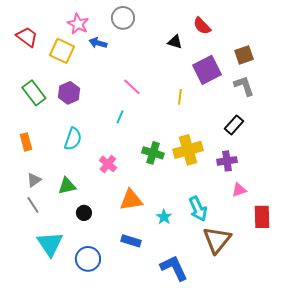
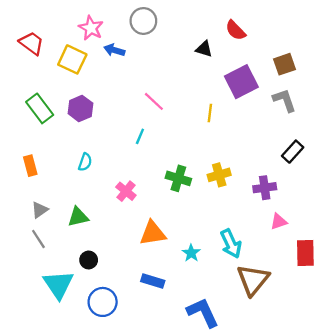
black rectangle: (234, 125) -> (293, 152), moved
cyan semicircle: (73, 139) -> (85, 162), size x0.7
yellow cross: (188, 150) -> (219, 175), size x0.7
black circle: (84, 213) -> (89, 260), moved

